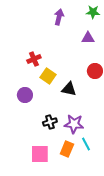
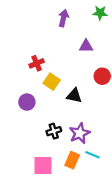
purple triangle: (88, 38) -> (86, 46), moved
purple star: (74, 124) -> (80, 133), turned -30
cyan line: (86, 144) -> (93, 155), turned -40

